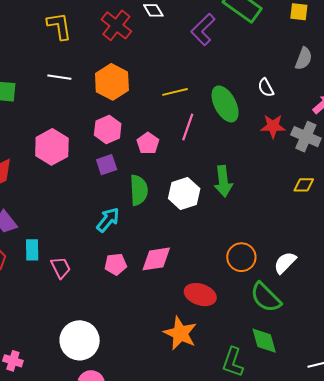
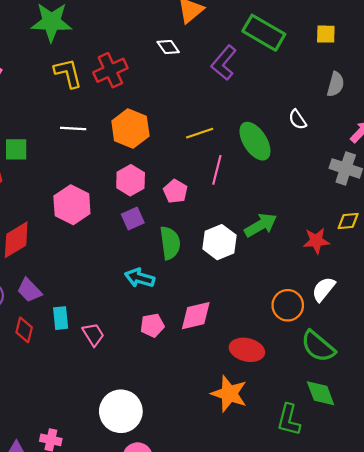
red cross: (116, 25) -> (110, 70), moved, turned 32
red star: (273, 126) -> (316, 241), moved
green arrow: (223, 181) -> (261, 225), turned -108
cyan arrow: (108, 220) -> (140, 278), turned -108
white semicircle: (285, 263) -> (324, 289), moved

